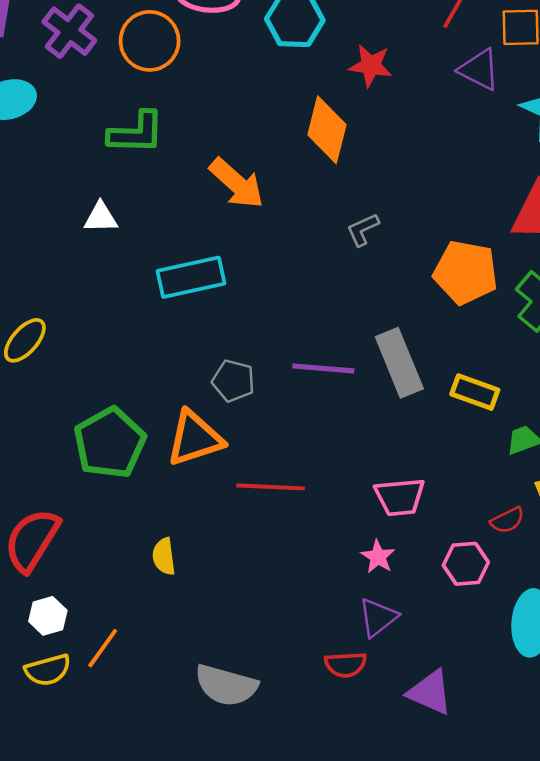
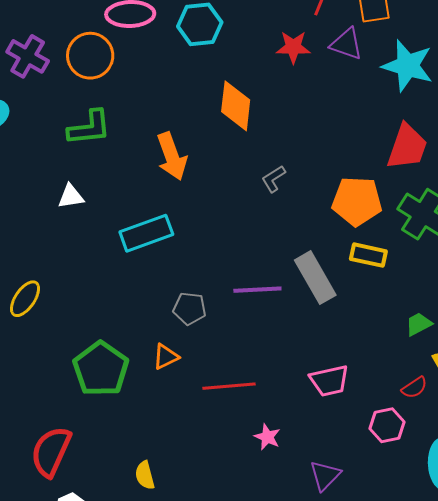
red star: (371, 66) -> (293, 47), moved
orange arrow: (237, 183) -> (172, 156), turned 36
yellow rectangle: (475, 392) -> (368, 255), moved
orange triangle: (195, 438) -> (166, 357), size x0.6
yellow semicircle: (164, 556) -> (145, 475), moved
pink star: (378, 557) -> (267, 437), moved

